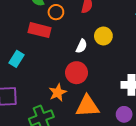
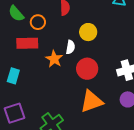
red circle: (76, 73) -> (87, 69), moved
orange star: (58, 93) -> (54, 59), moved

